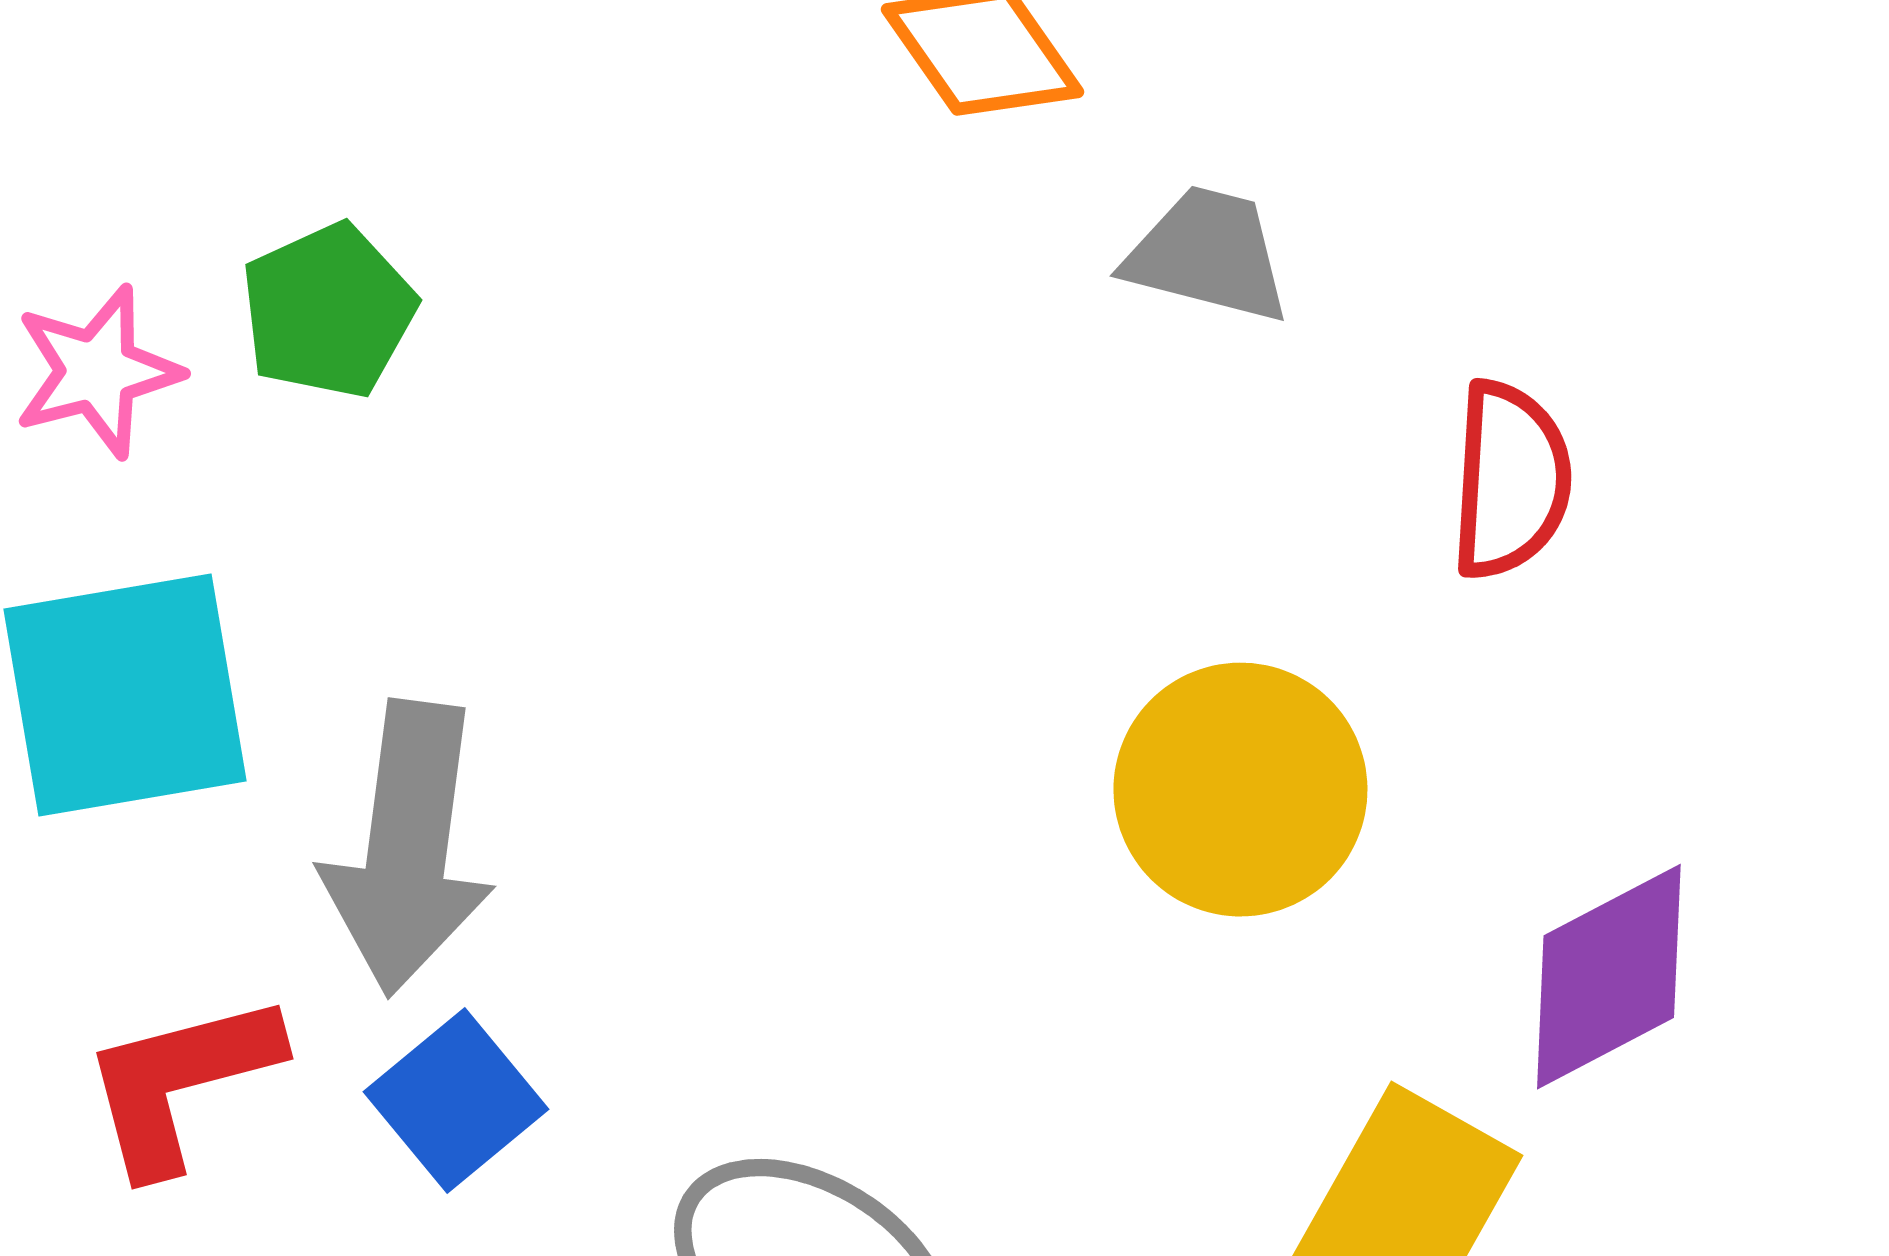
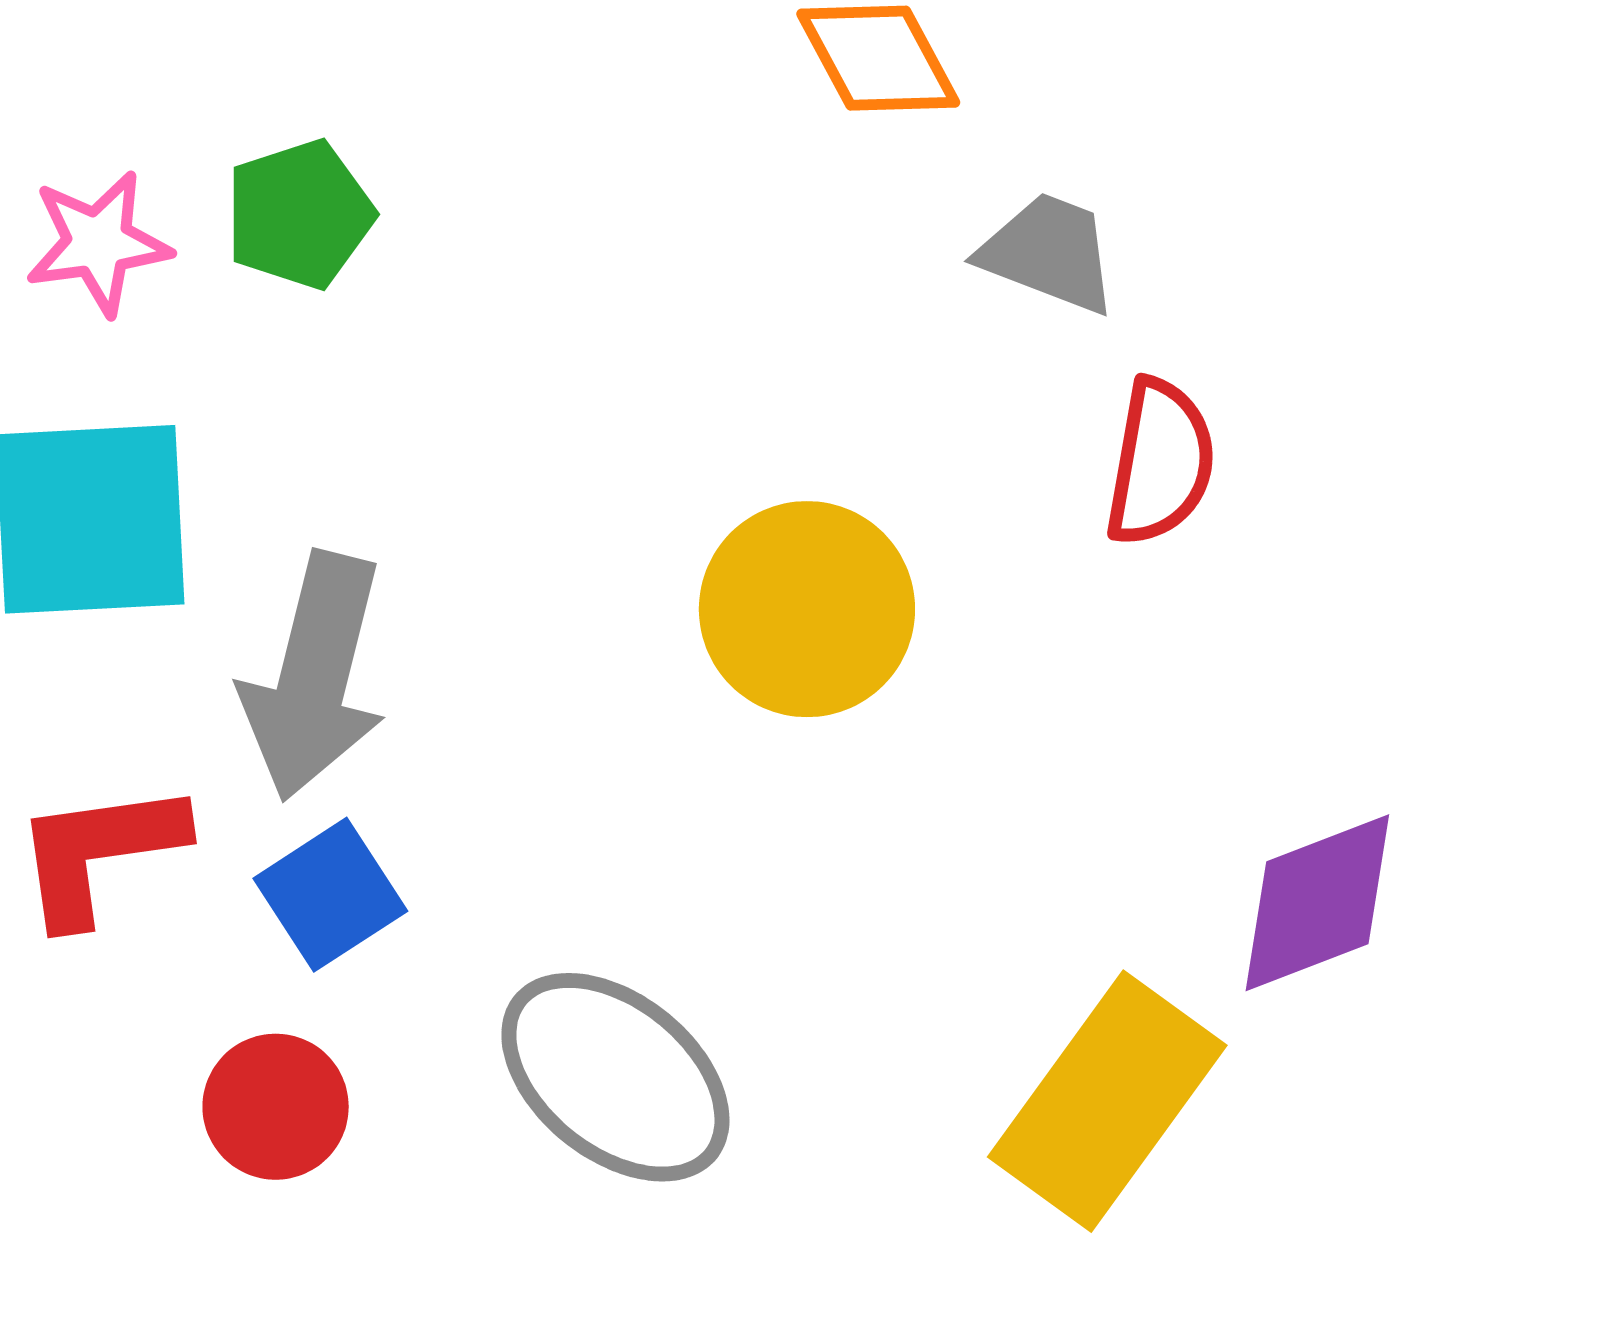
red semicircle: (1510, 480) -> (1160, 462), moved
yellow circle: (1240, 790) -> (807, 609), moved

